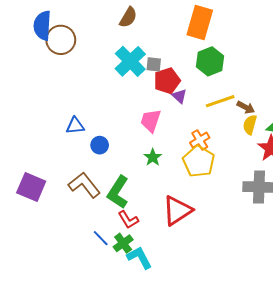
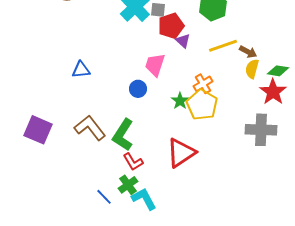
blue circle: (100, 145) -> (138, 89), moved
green star: (153, 157) -> (180, 101), moved
blue line: (101, 238) -> (104, 197), moved

